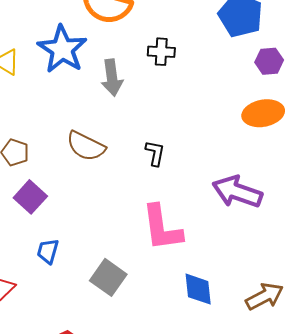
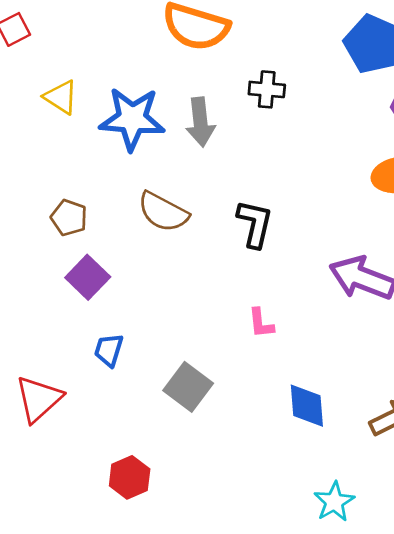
blue star: (62, 49) -> (132, 119), moved, turned -30
black L-shape: (155, 153) -> (255, 224), size x1.4
pink L-shape: (162, 228) -> (261, 323), size x0.5

